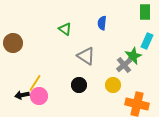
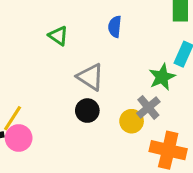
gray cross: (124, 65) -> (148, 107), moved
black circle: (79, 85) -> (87, 111), moved

